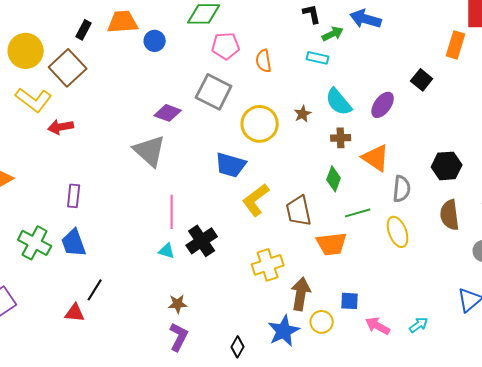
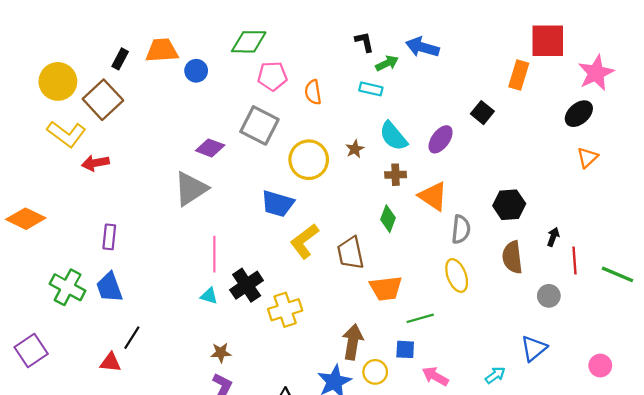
gray triangle: (150, 151) -> (191, 189), turned 45
green line: (358, 213) -> (420, 318), moved
yellow cross: (268, 265) -> (285, 310), moved
cyan arrow: (419, 325) -> (495, 375), moved

